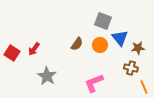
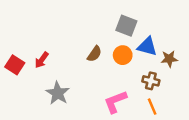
blue triangle: (120, 38) -> (147, 47), turned -36
brown cross: (131, 68) -> (151, 81), moved
orange line: (144, 87) -> (152, 107), moved

